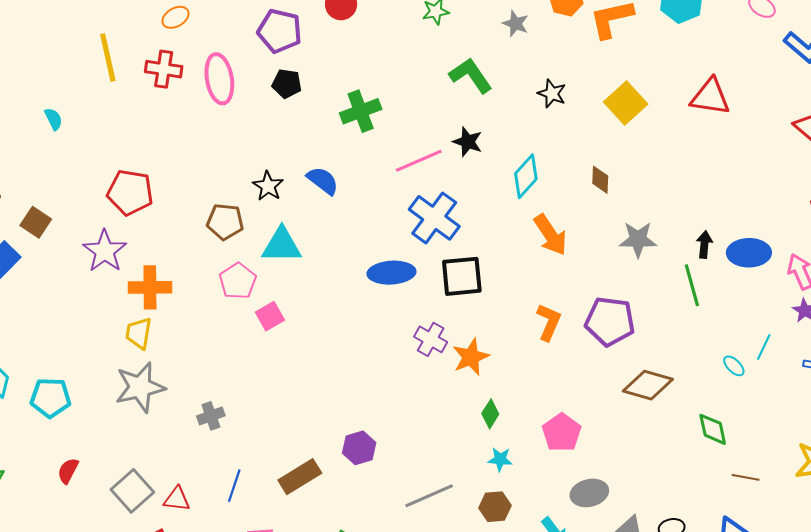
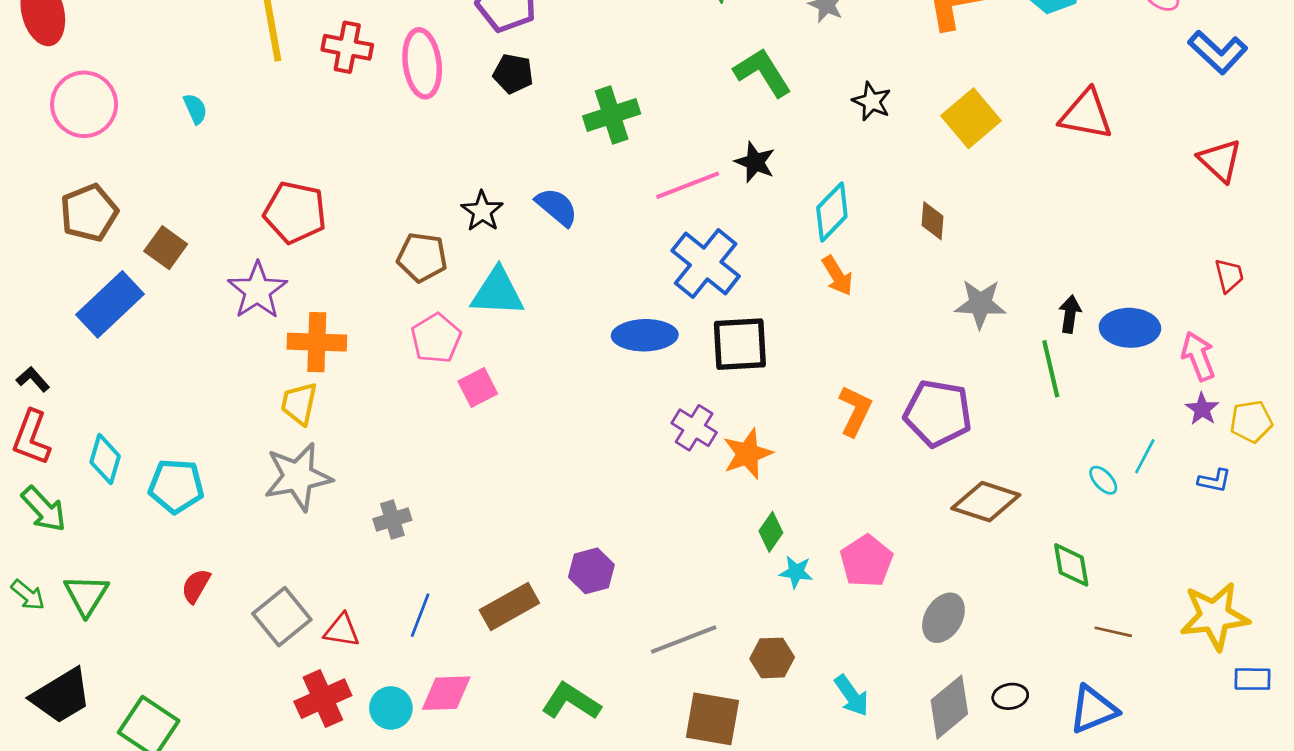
orange arrow: (550, 235) -> (837, 276), moved, size x0.7
cyan star: (500, 459) -> (796, 572), moved
gray ellipse: (589, 493) -> (943, 618), moved, turned -48

